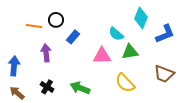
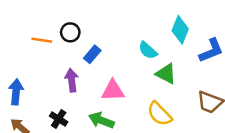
green triangle: (130, 52) -> (166, 74), turned 36
purple arrow: (46, 53) -> (72, 80), moved
pink triangle: (102, 56) -> (113, 91), moved

